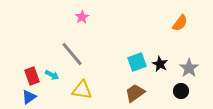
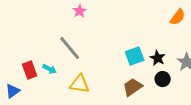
black circle: (181, 91) -> (163, 79), moved
blue triangle: (29, 97) -> (13, 91), moved

